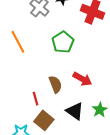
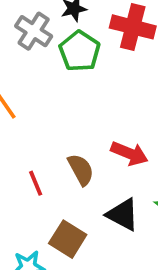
green pentagon: (63, 42) -> (80, 51), moved
red line: (36, 99) -> (36, 183), moved

